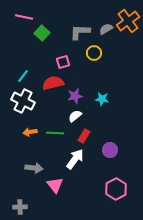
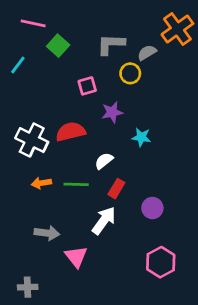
gray semicircle: (106, 29) -> (147, 53), moved
cyan line: (23, 76) -> (18, 65), moved
red semicircle: (53, 83) -> (71, 132), moved
purple star: (75, 96) -> (112, 112), moved

